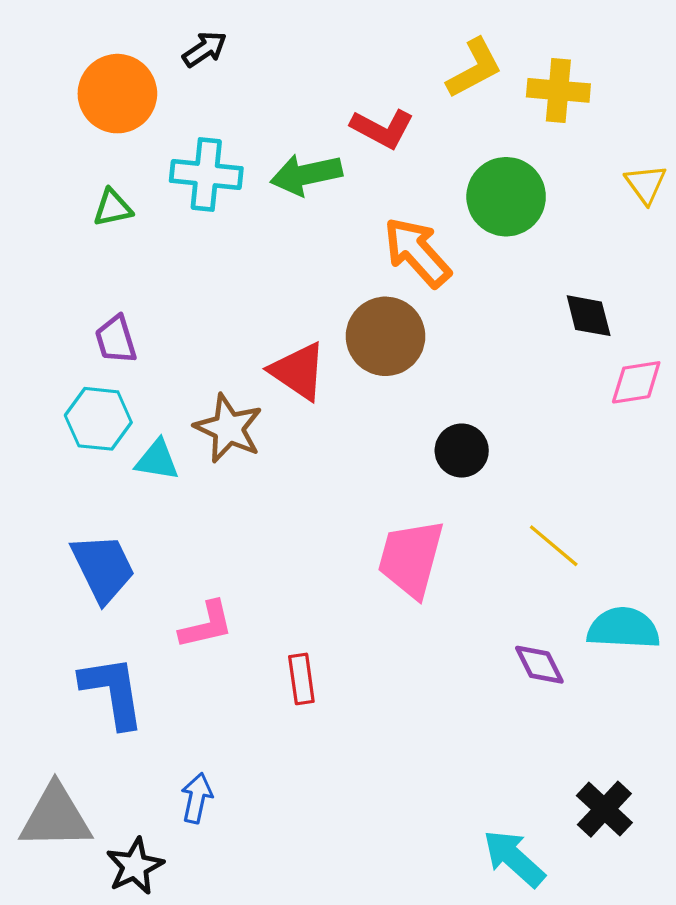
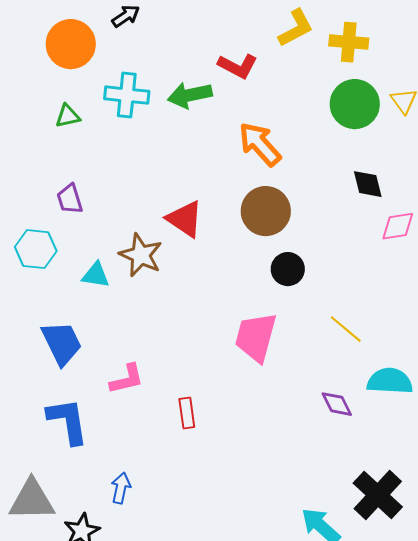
green circle: (506, 197) -> (355, 104), moved
brown circle: (385, 336) -> (266, 211), moved
cyan hexagon: (98, 419) -> (36, 249), moved
black cross: (604, 809) -> (378, 495), size x1.4

